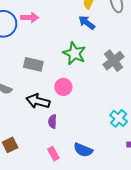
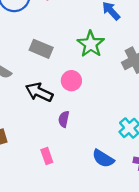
purple semicircle: (52, 122) -> (64, 119), moved
blue semicircle: (83, 150) -> (103, 159), moved

